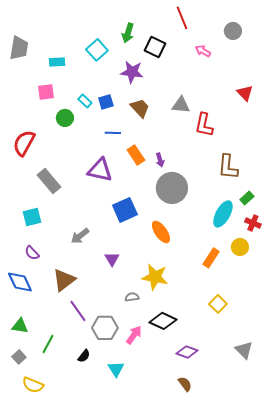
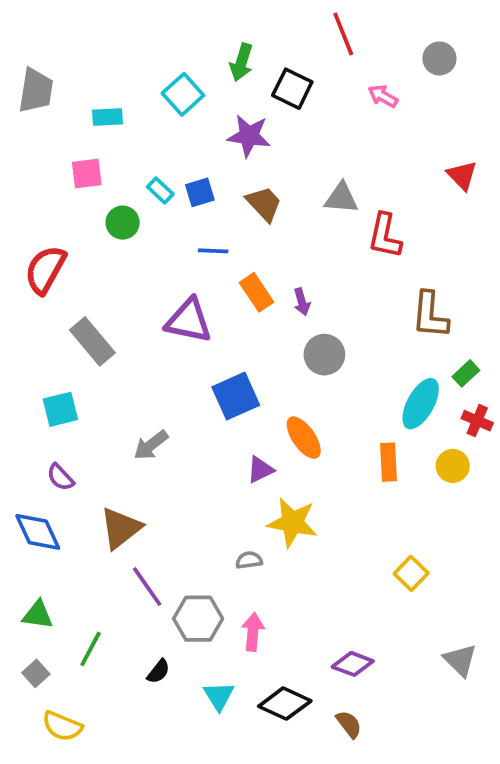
gray circle: (172, 188) -> (324, 355), size x0.7
orange rectangle: (211, 258) -> (389, 462), moved, turned -36
purple triangle: (112, 259) -> (260, 470), moved, turned 35
black diamond: (163, 321) -> (285, 704), moved
pink arrow: (134, 335) -> (253, 632), turned -30

